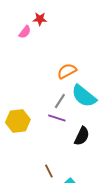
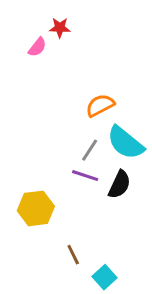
yellow hexagon: (18, 121) -> (36, 208), moved
black semicircle: (82, 136) -> (119, 184), moved

